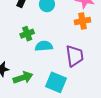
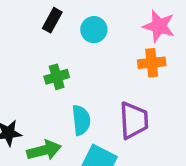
cyan semicircle: (44, 46) -> (81, 120), moved, turned 84

